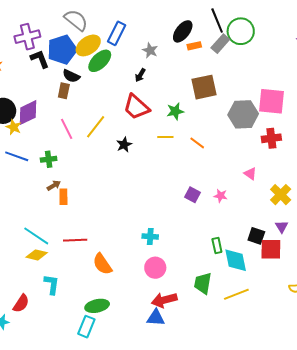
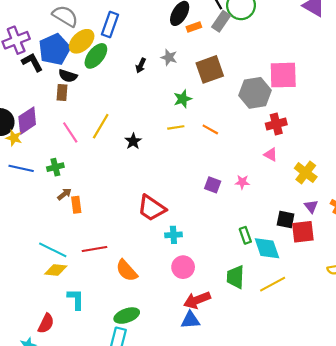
gray star: (150, 50) -> (169, 57), moved
red trapezoid: (136, 107) -> (152, 208), moved
red cross: (271, 138) -> (276, 124), moved

